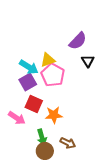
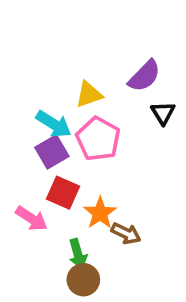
yellow triangle: (48, 60) -> (89, 94), moved
orange star: (54, 115) -> (100, 213), turned -30
brown arrow: (68, 143) -> (126, 233), moved

